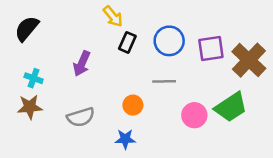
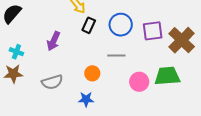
green trapezoid: (231, 107) -> (167, 76), turned -152

